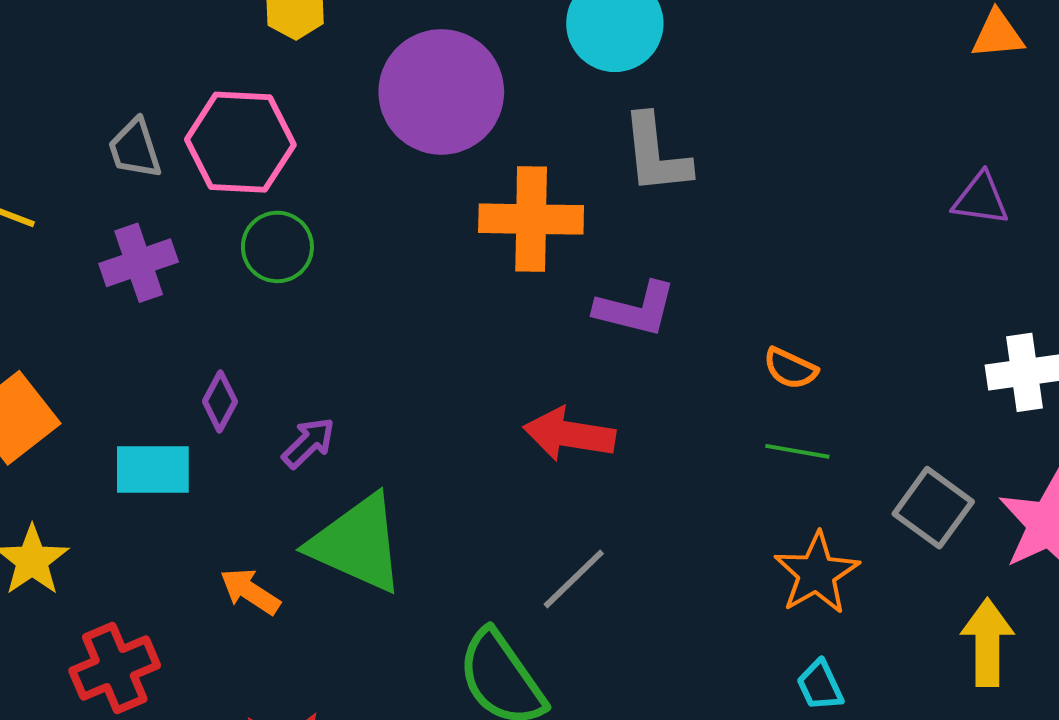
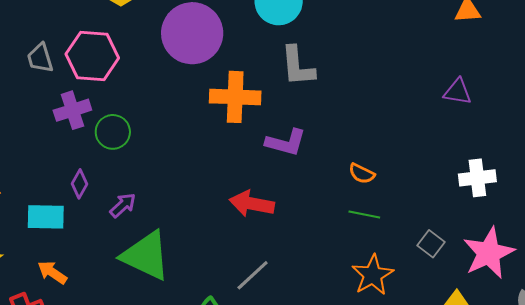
green circle: (277, 247) -> (113, 132), moved
purple cross: (139, 263) -> (72, 110), moved
gray square: (933, 508) -> (431, 244), size x0.7
orange arrow: (250, 591) -> (52, 272), moved

